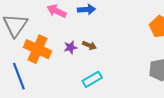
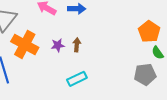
brown arrow: (89, 45) -> (77, 45), turned -112

